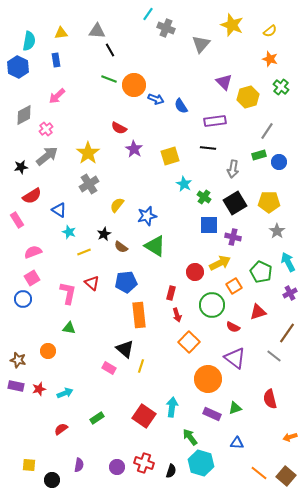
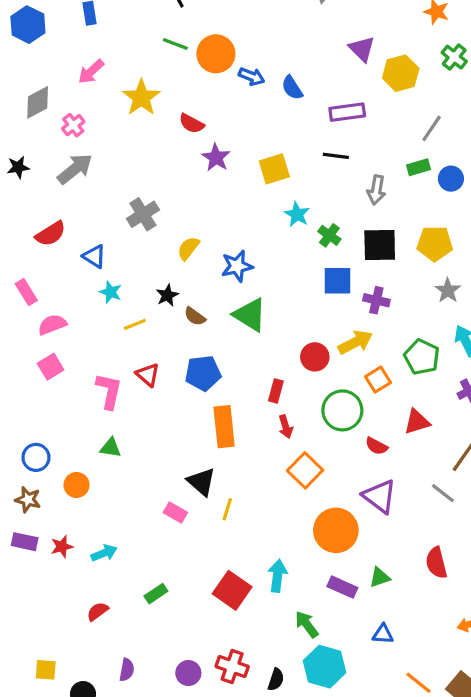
yellow star: (88, 153) -> (141, 98), moved
black star: (21, 167) -> (18, 167), moved
black square: (235, 203) -> (380, 245), turned 30
pink rectangle: (17, 220) -> (26, 292), moved
blue circle: (23, 299) -> (36, 457), moved

